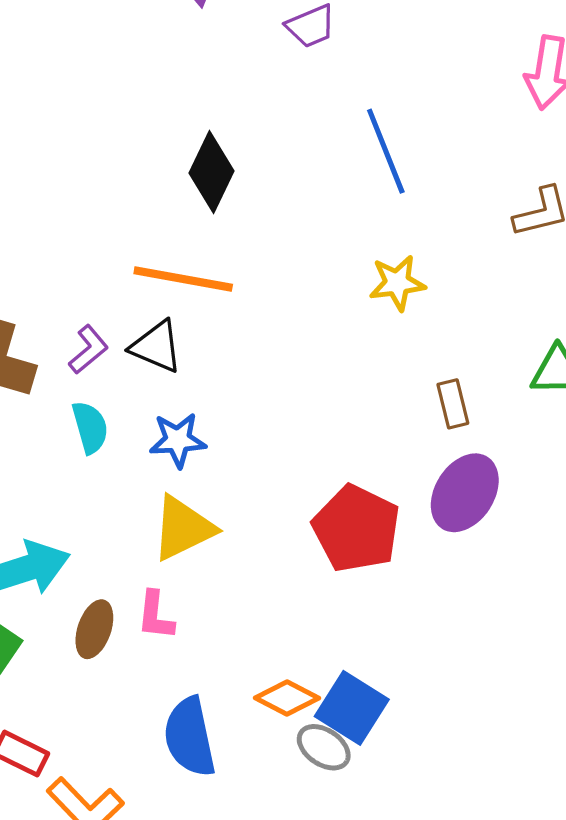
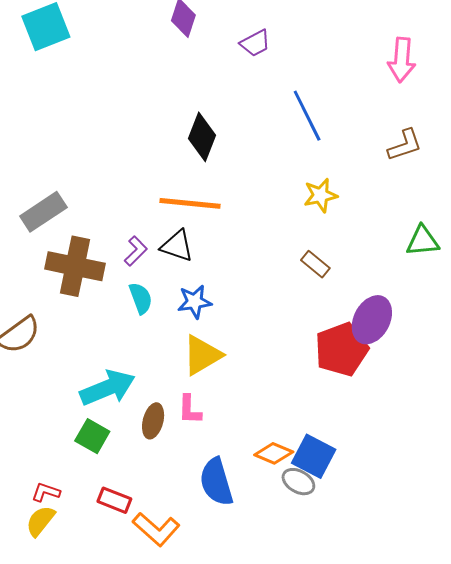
brown rectangle: (453, 404) -> (315, 264), moved, turned -32
red pentagon: (356, 529) -> (342, 349), moved, turned 30

